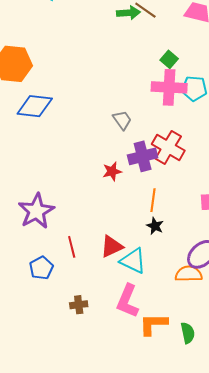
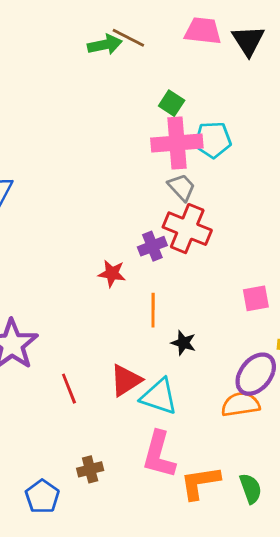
gray trapezoid: (122, 120) -> (182, 187), moved
purple cross: (143, 156) -> (152, 246), size x0.7
red star: (112, 171) -> (112, 273), turned 30
orange line: (153, 200) -> (153, 310), moved
blue pentagon: (41, 268) -> (42, 496), moved

